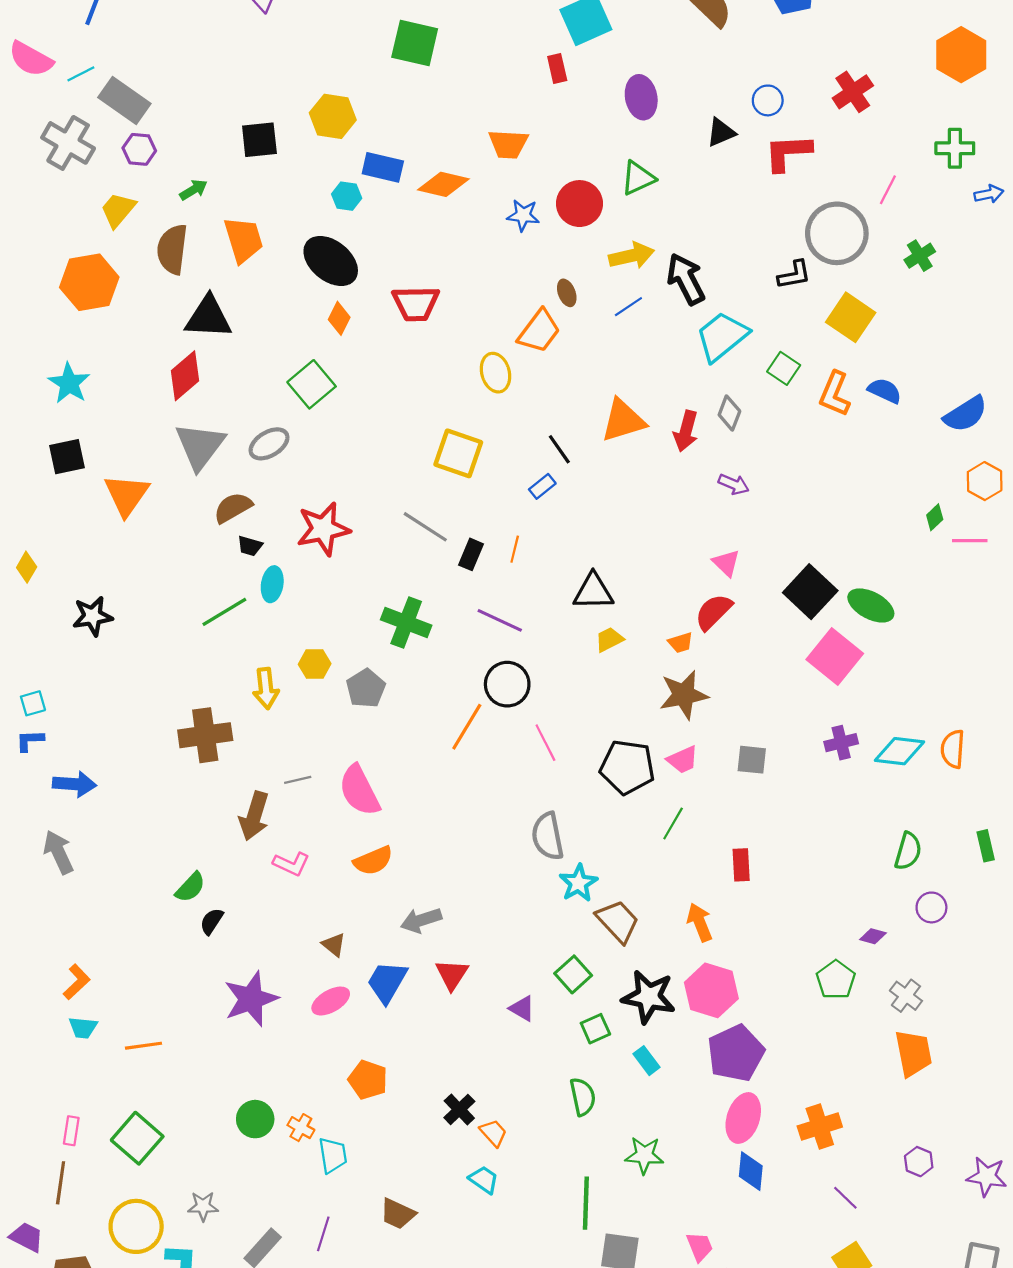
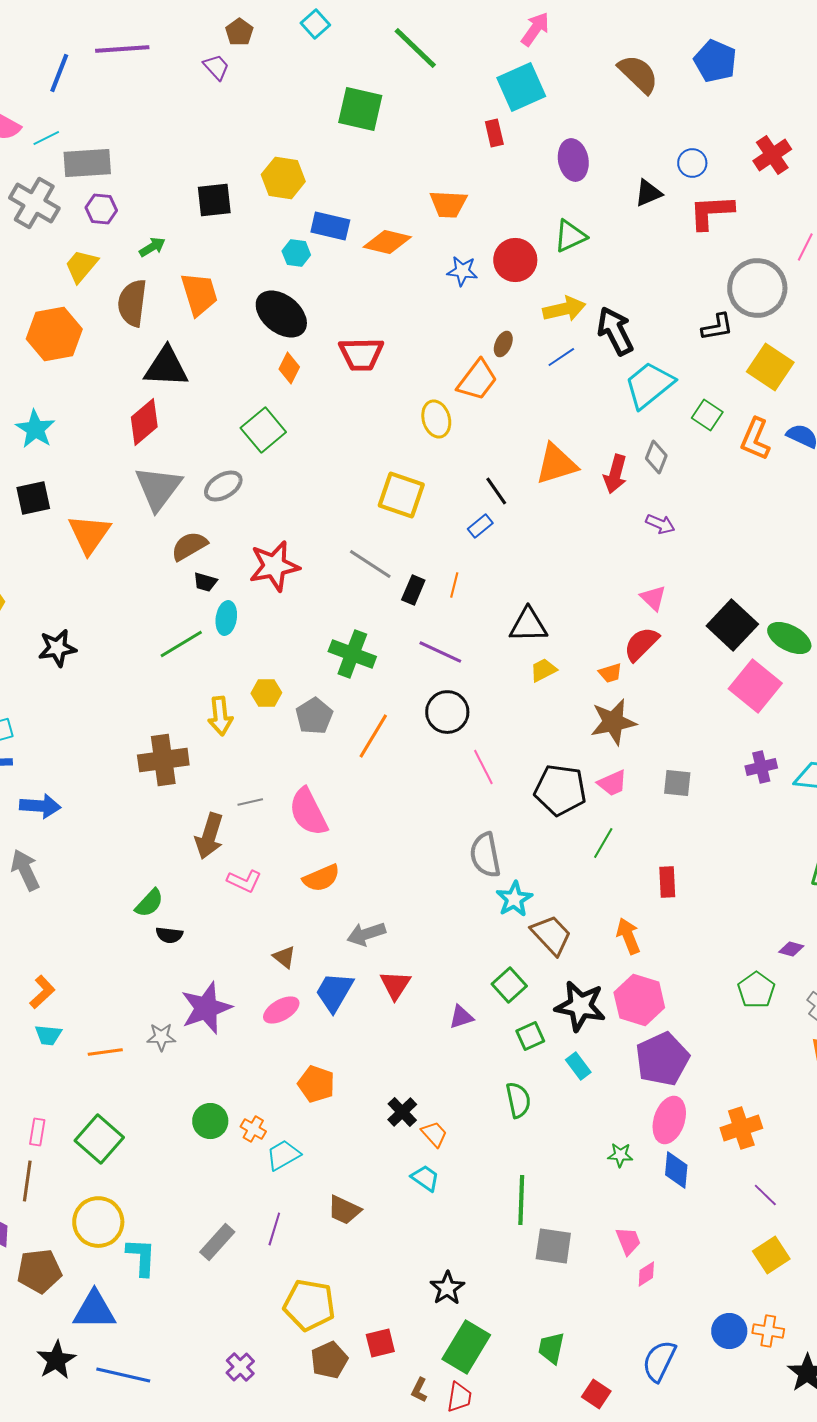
gray rectangle: (124, 100) -> (87, 163), turned -39
brown ellipse: (567, 293) -> (503, 344), turned 45
orange line: (467, 727) -> (373, 736), moved
black semicircle: (212, 921) -> (169, 935), turned -116
purple triangle: (522, 1008) -> (461, 1017), turned -48
cyan trapezoid: (333, 1155) -> (283, 1155), turned -111
green star: (644, 1155) -> (620, 1155), moved, size x0.7
gray star: (203, 1206) -> (161, 1037), moved

